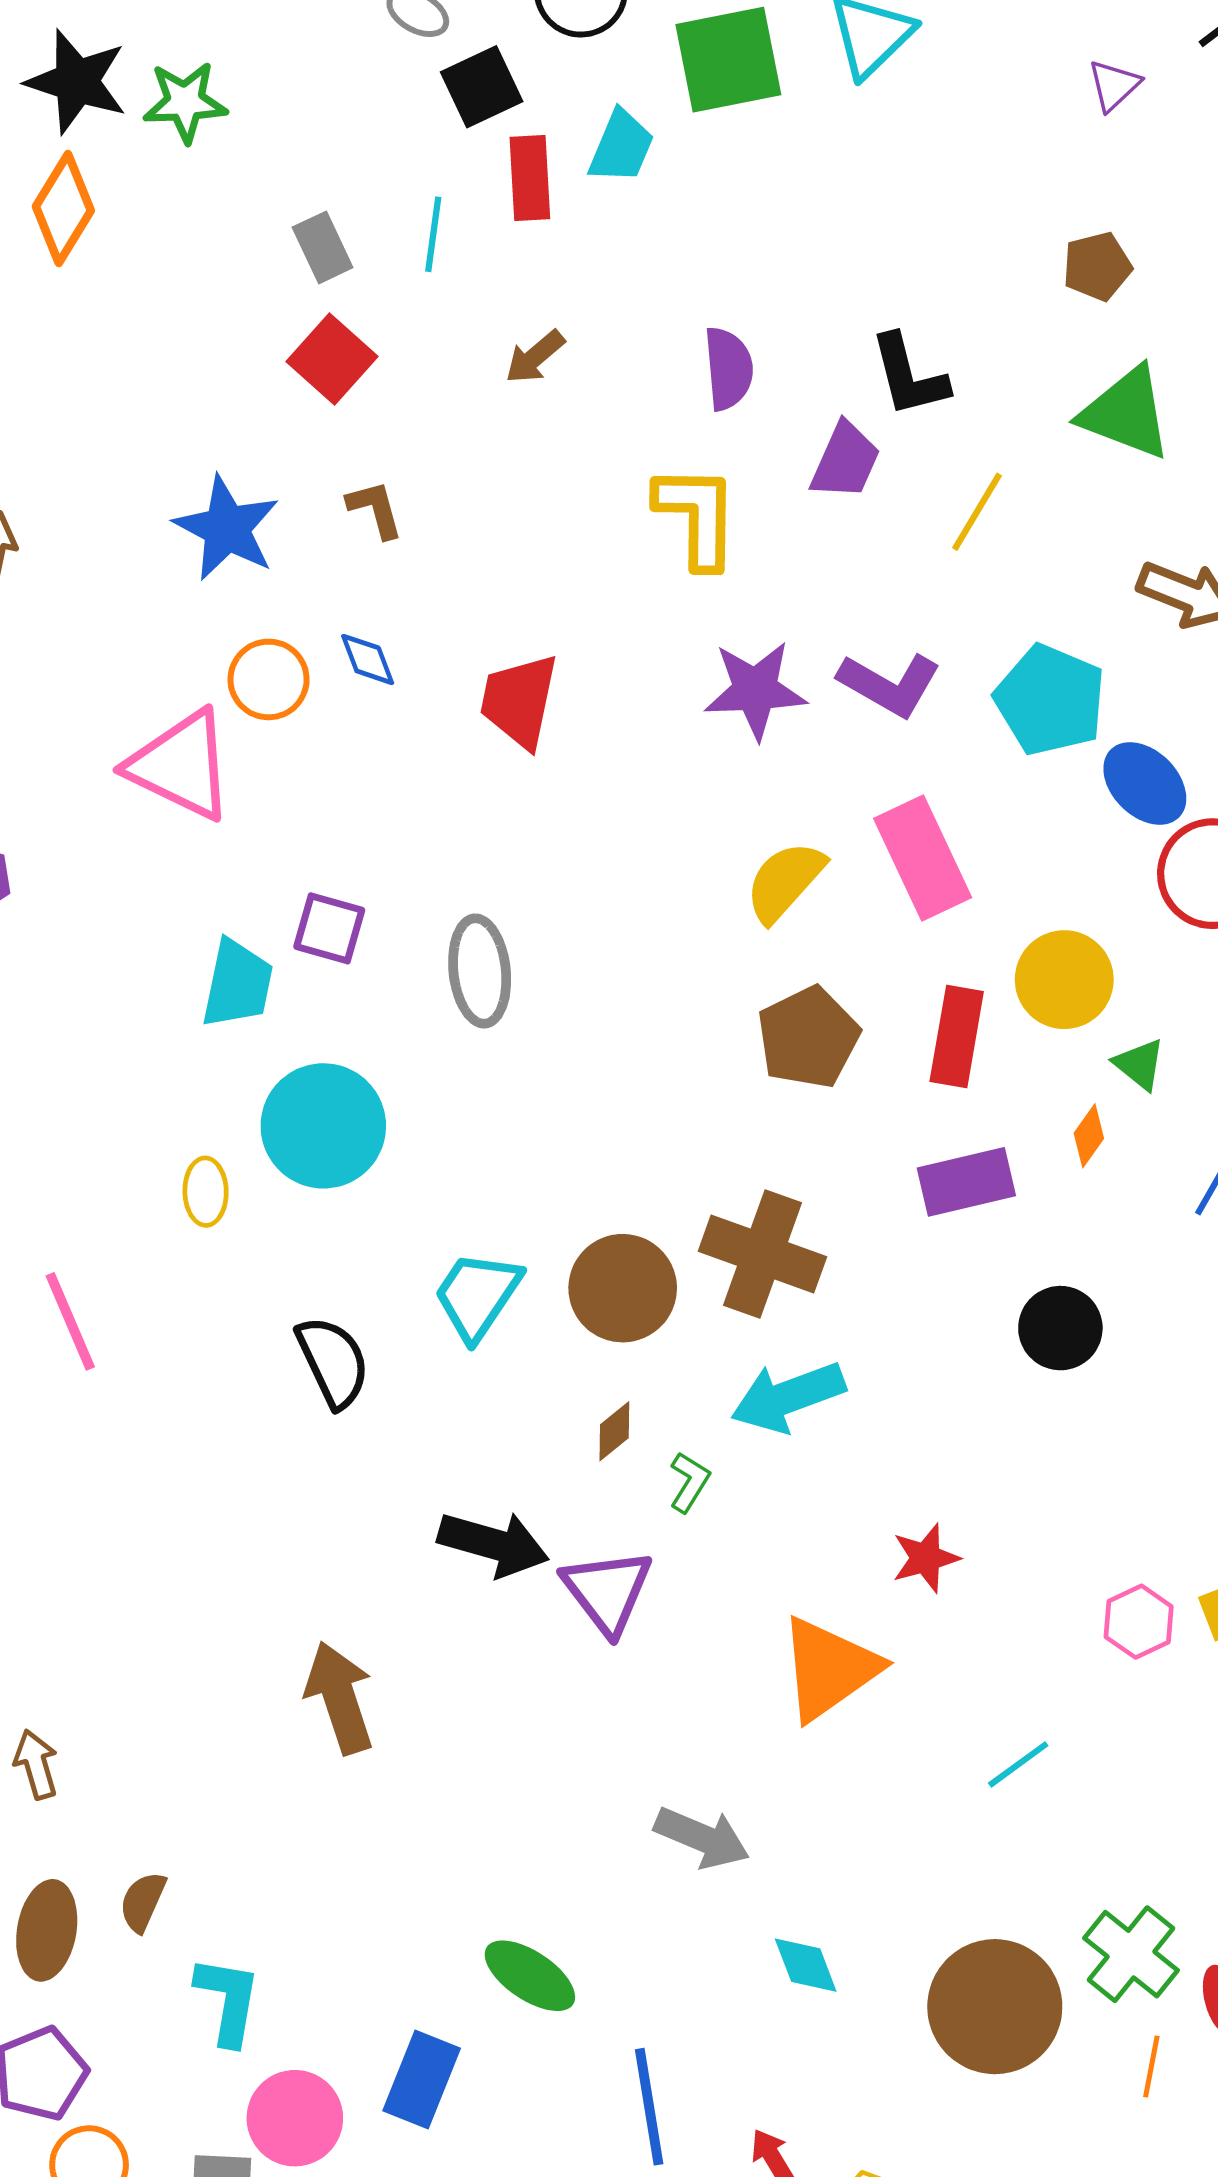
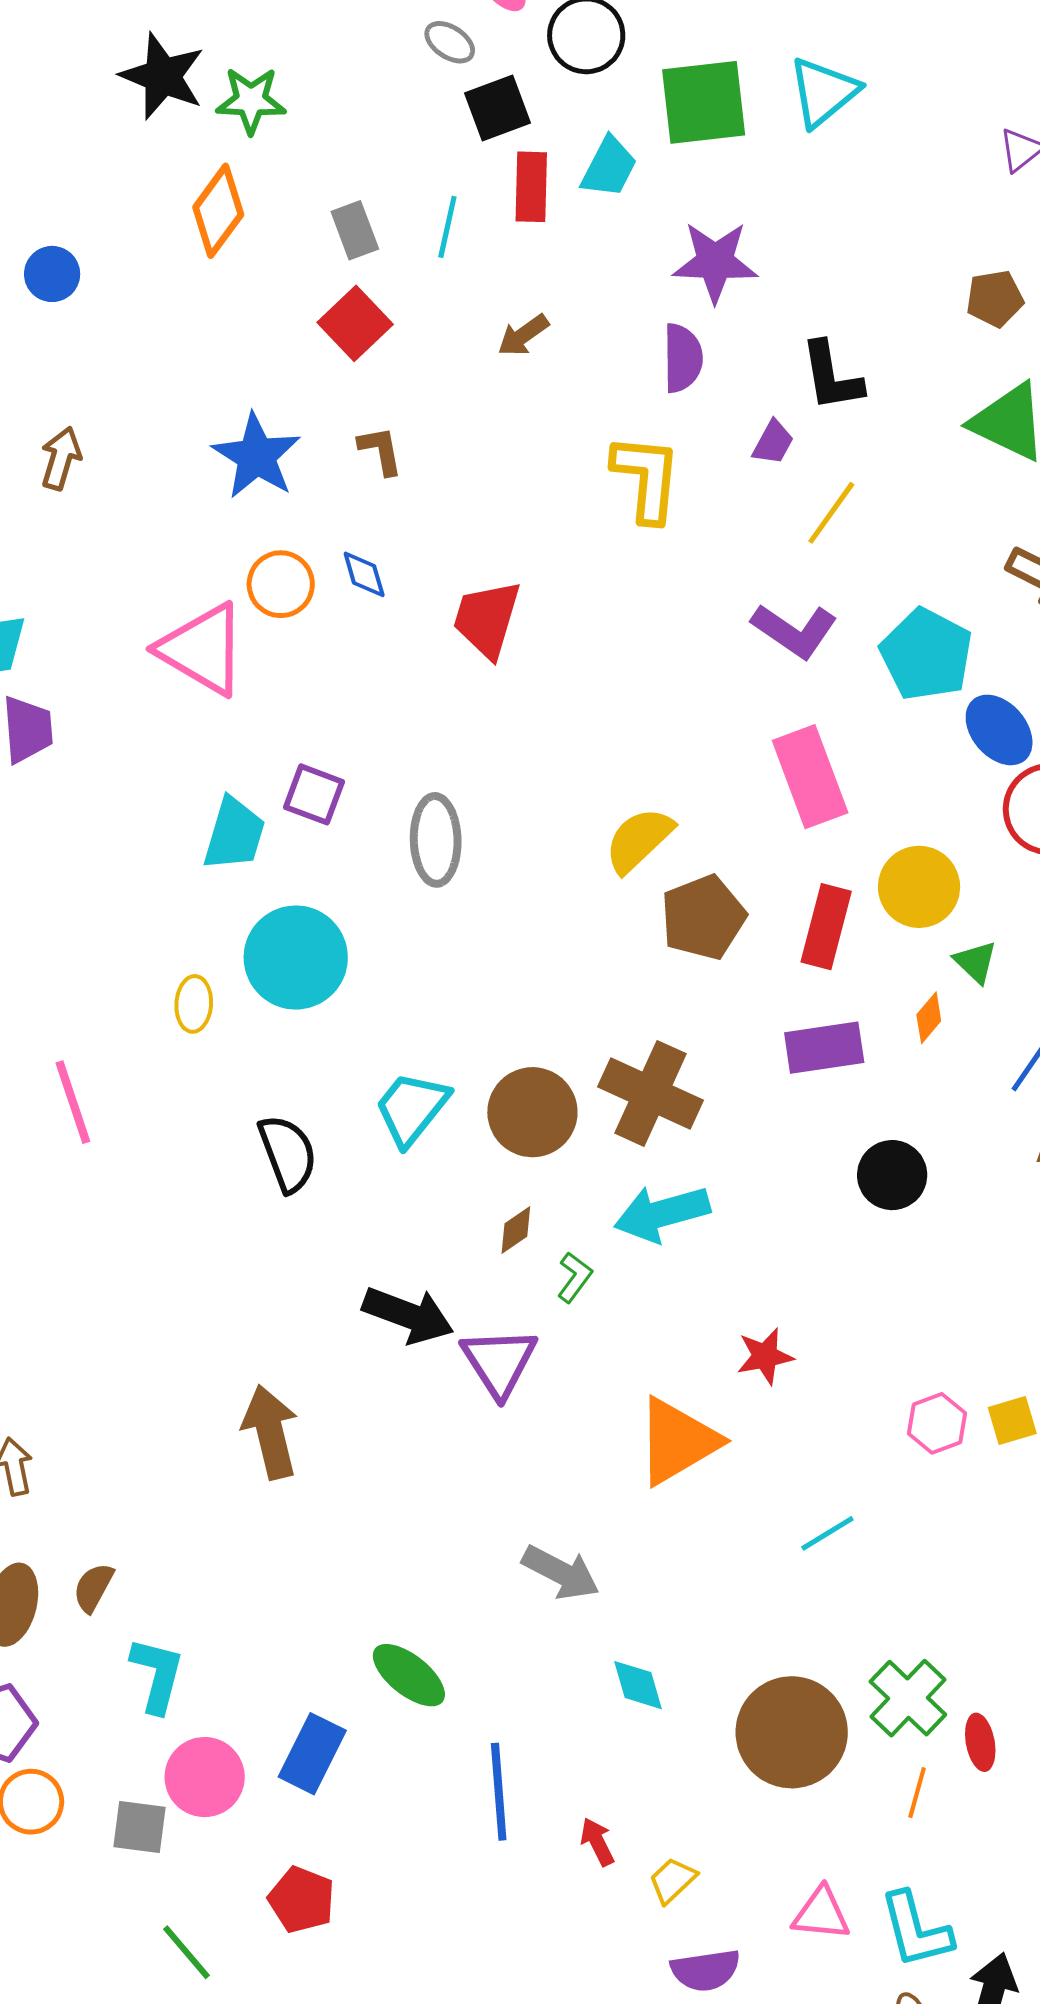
orange diamond: (63, 209) -> (218, 211), moved
purple trapezoid: (845, 461) -> (773, 442), size x0.7
yellow line: (977, 512) -> (831, 513), moved
purple star: (755, 690) -> (715, 262), moved
yellow semicircle: (785, 881) -> (639, 840), moved

